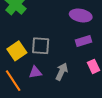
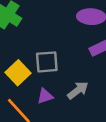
gray arrow: (62, 72) -> (78, 90), turned 36

